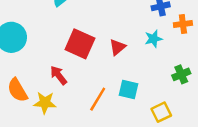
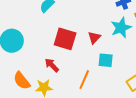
cyan star: (153, 39) -> (121, 28), size x1.5
cyan square: (129, 90) -> (106, 60), moved

